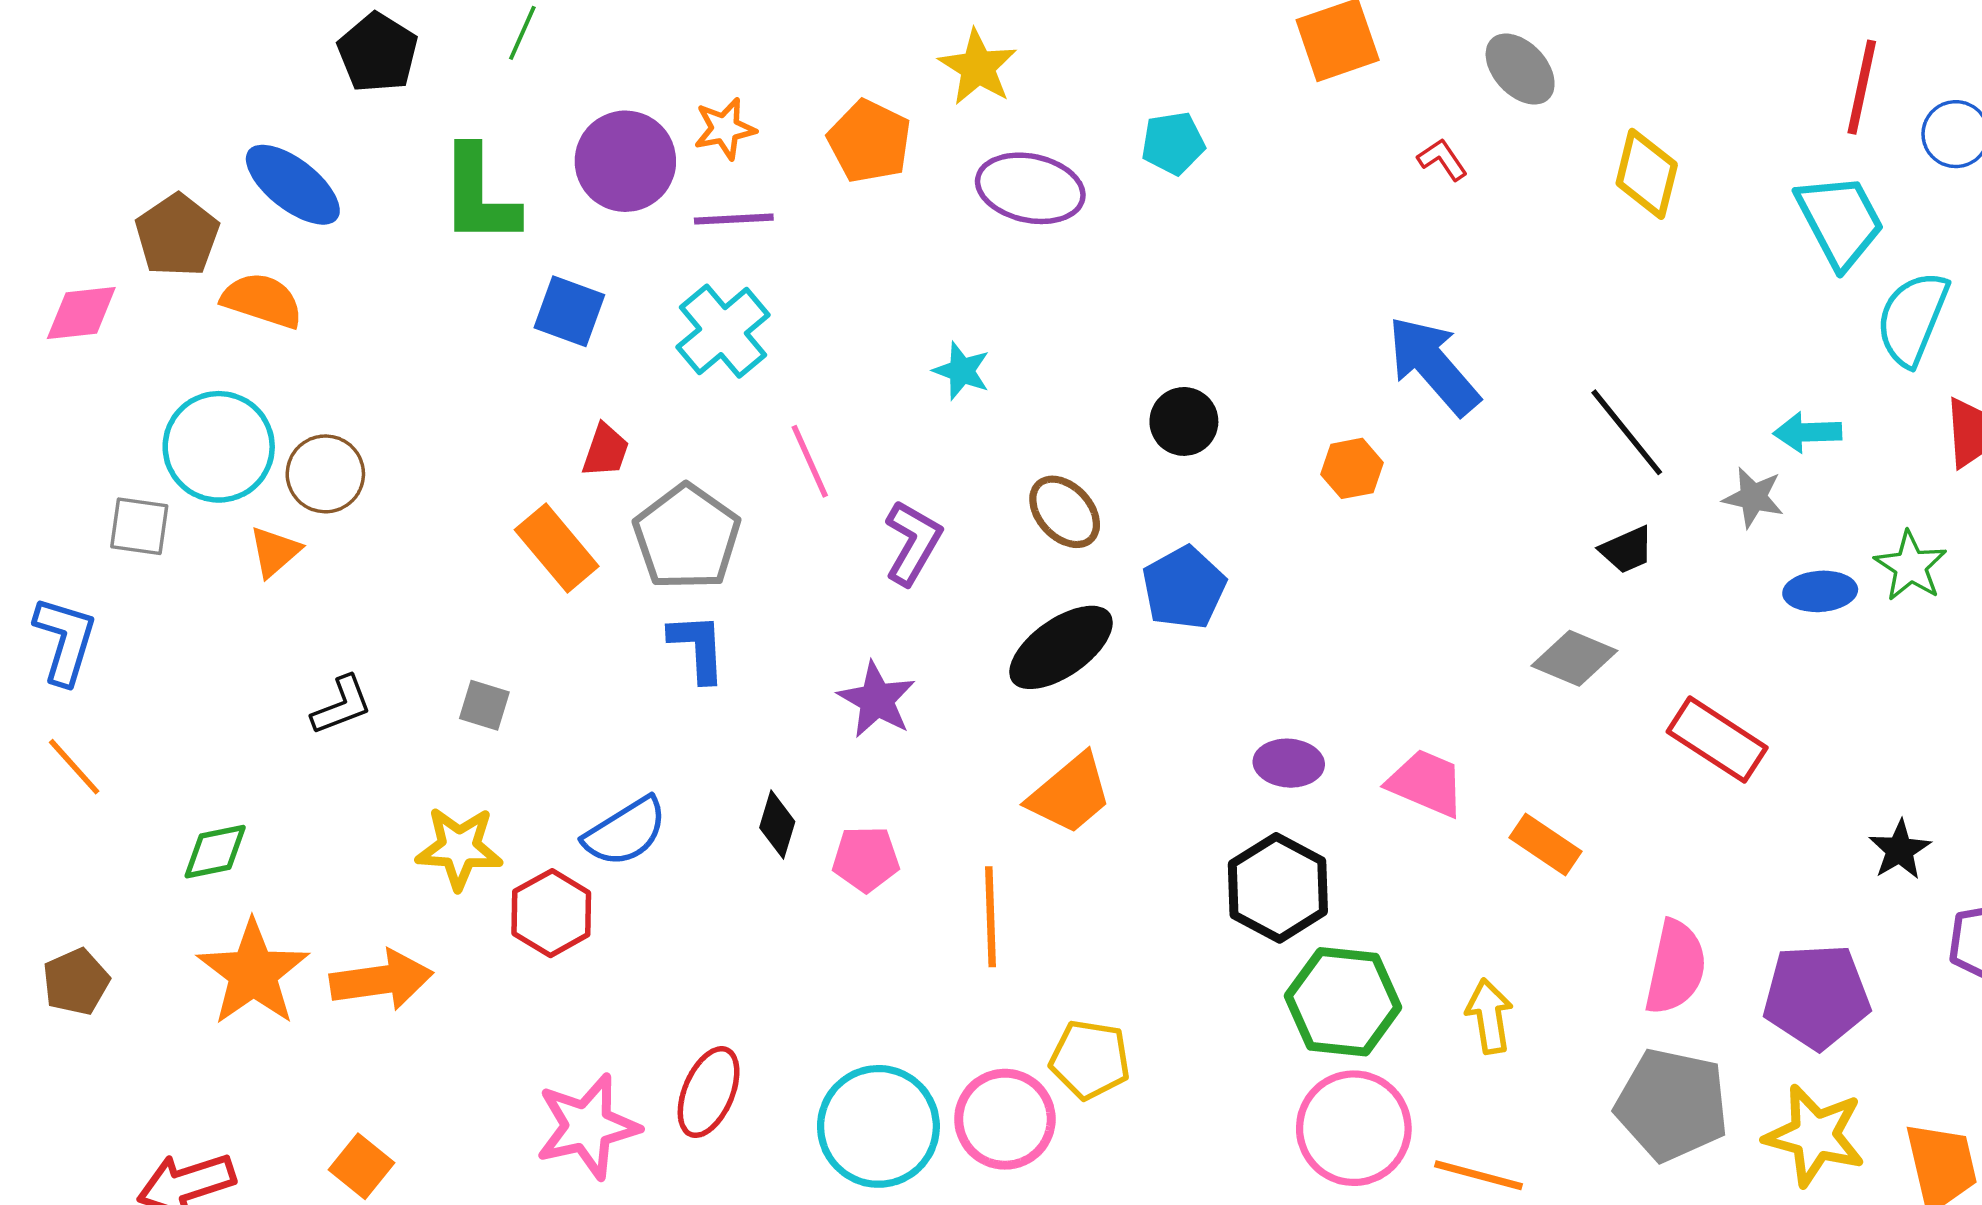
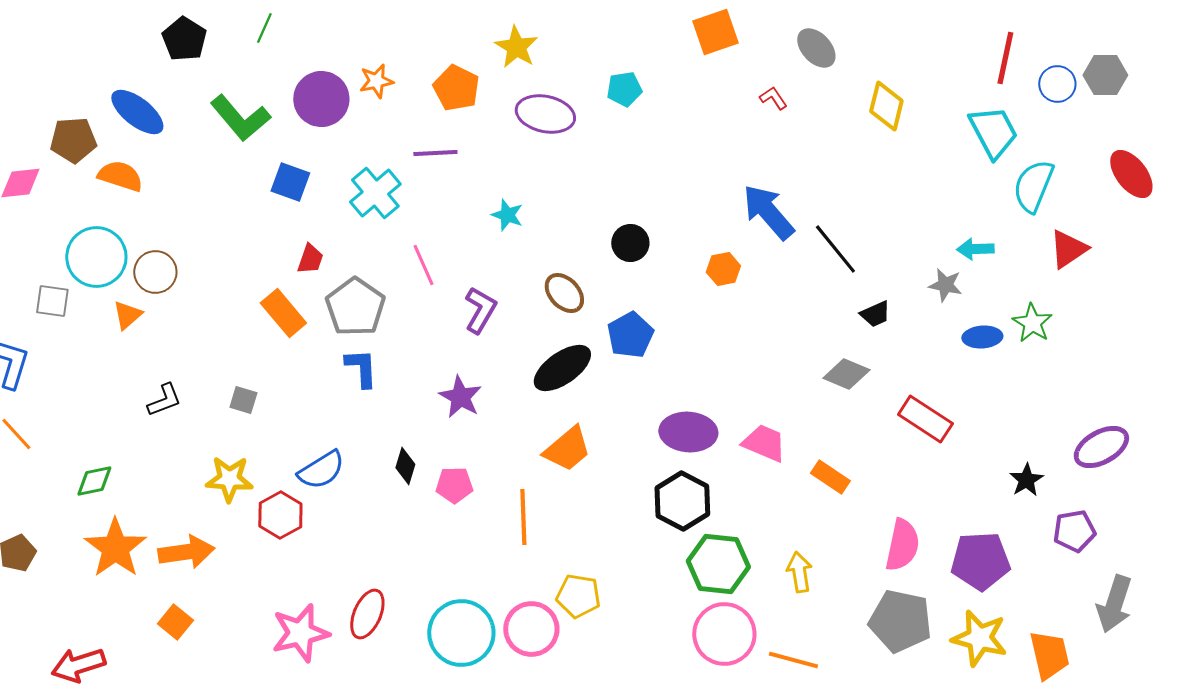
green L-shape: (479, 196) -> (240, 118), turned -40
purple line: (734, 219) -> (435, 153), moved
brown pentagon: (177, 235) -> (73, 140), turned 30
black line: (1627, 432) -> (835, 249), moved
purple ellipse: (1289, 763) -> (688, 432), size x1.5
orange square: (362, 1166) -> (175, 622), moved

